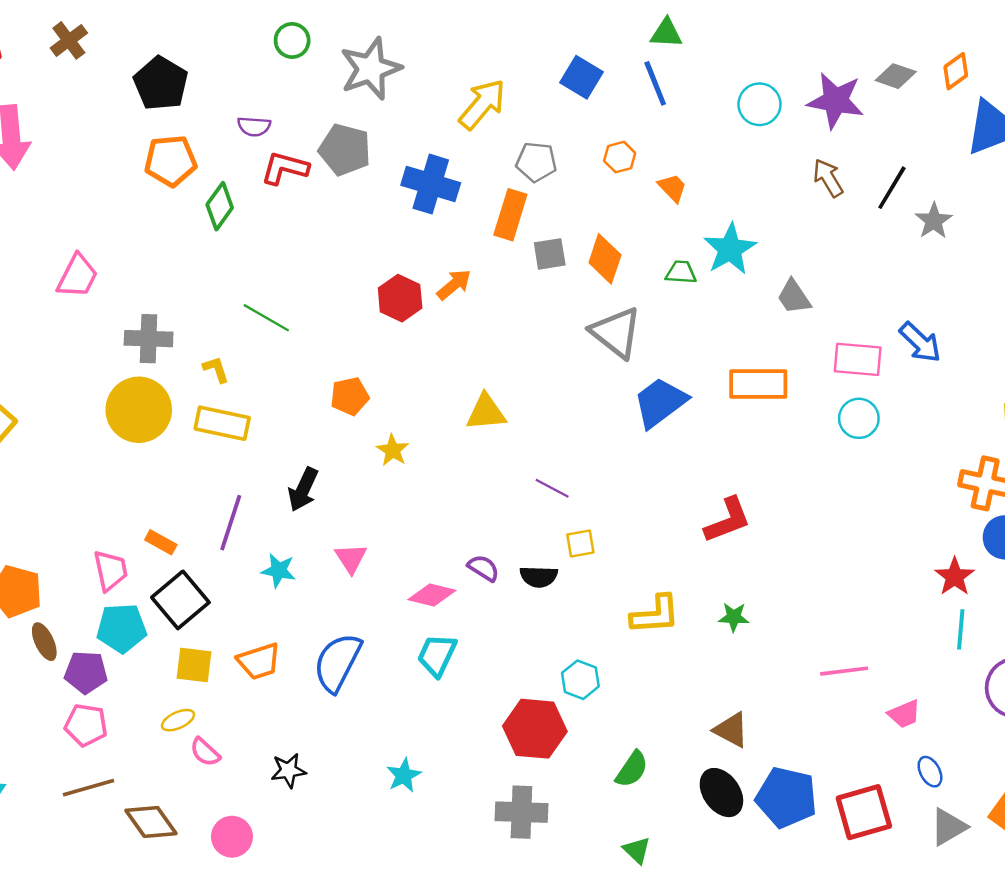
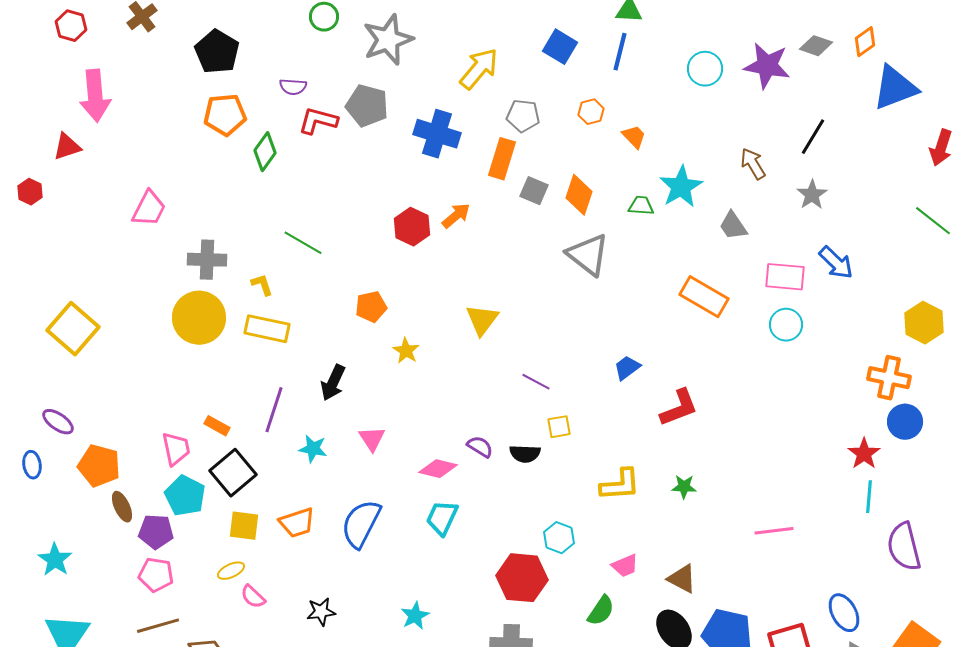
blue line: (655, 83) -> (620, 52), turned 36
brown arrow: (828, 178) -> (753, 164), moved
gray star: (934, 221) -> (812, 195), moved
gray square: (550, 254) -> (534, 191), turned 32
orange rectangle: (758, 384) -> (704, 297), turned 30
blue trapezoid: (660, 402) -> (627, 368), moved, size x0.6
yellow triangle: (486, 412) -> (482, 320), turned -48
cyan pentagon: (122, 628) -> (185, 496), turned 30
pink trapezoid: (904, 714) -> (625, 566), moved
blue ellipse: (930, 772) -> (844, 613), size x1.5

